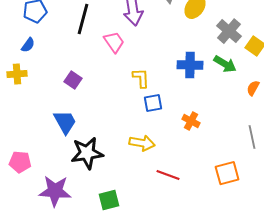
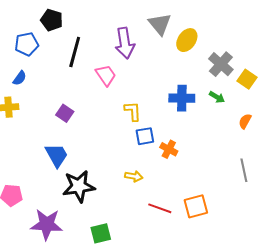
green arrow: (225, 64) -> (217, 97), size x0.7
orange cross: (191, 121) -> (169, 149), moved
yellow arrow: (142, 143) -> (134, 176), size x0.7
orange square: (227, 173) -> (196, 206), moved

